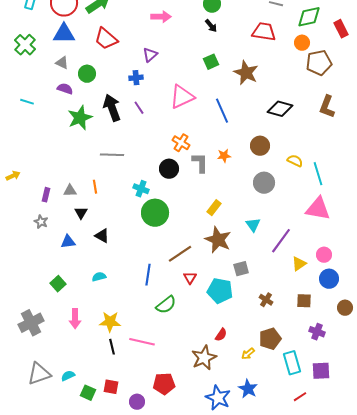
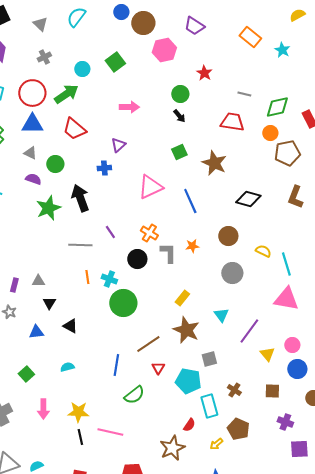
purple line: (139, 108) -> (110, 232), moved
orange line: (95, 187) -> (87, 277), moved
yellow triangle: (299, 264) -> (267, 354), turned -35
brown pentagon: (270, 339) -> (238, 429), turned -30
cyan rectangle: (292, 363) -> (209, 406), moved
purple square: (321, 371) -> (299, 449), moved

